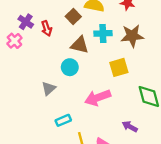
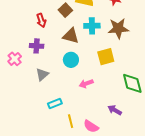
purple cross: (26, 22) -> (37, 46), moved, turned -32
pink cross: (14, 41) -> (15, 59), moved
cyan circle: (70, 67) -> (71, 60), moved
pink arrow: (98, 98) -> (86, 84), size x0.6

